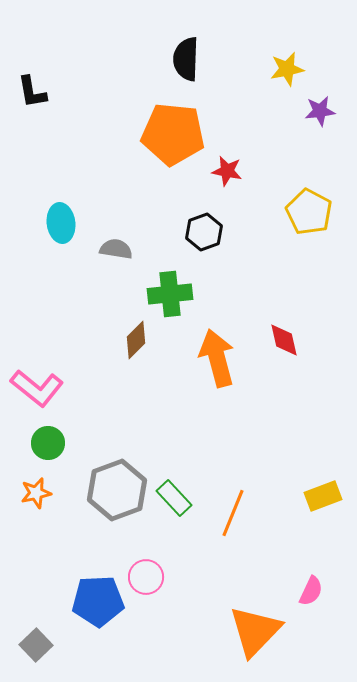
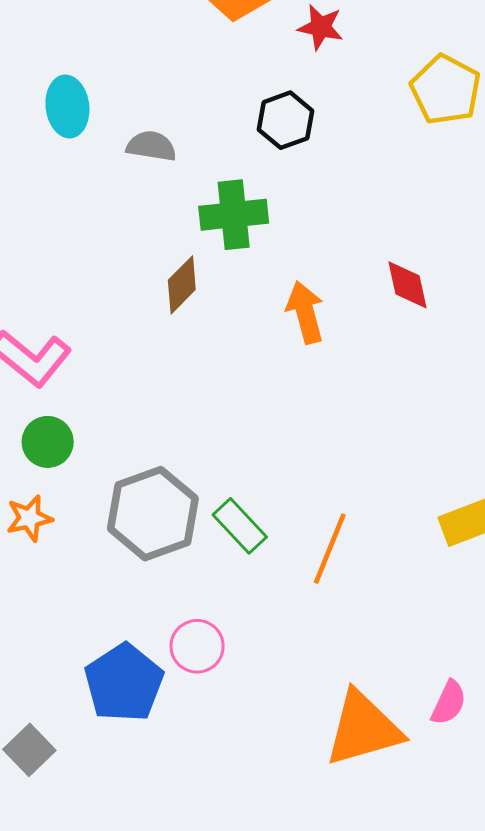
orange arrow: (217, 358) -> (305, 312), size x0.7
pink semicircle: (311, 591) -> (449, 703), moved
blue pentagon: (98, 601) -> (124, 683), turned -30
orange triangle: (255, 631) -> (363, 729), turned 30

